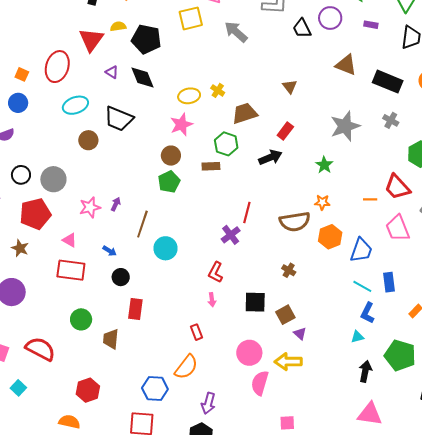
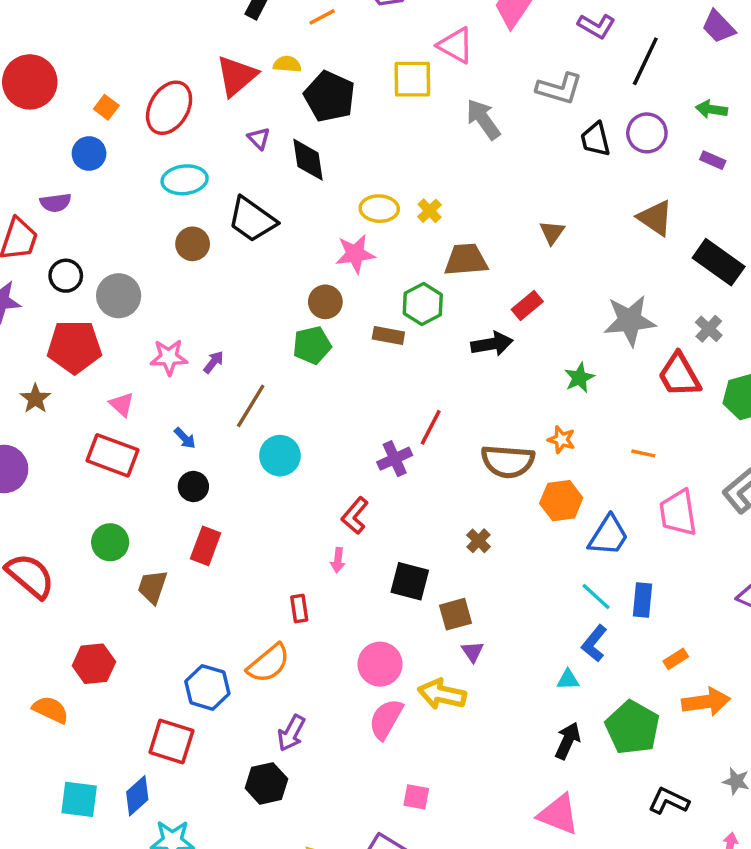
red trapezoid: (397, 187) -> (679, 375), moved

